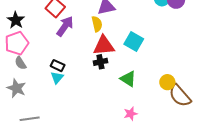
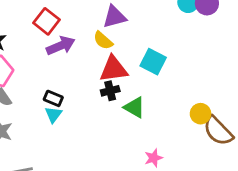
yellow semicircle: (97, 24) -> (103, 41), turned 147
purple arrow: (65, 26) -> (61, 46), turned 35
green triangle: (128, 79) -> (134, 107), moved

